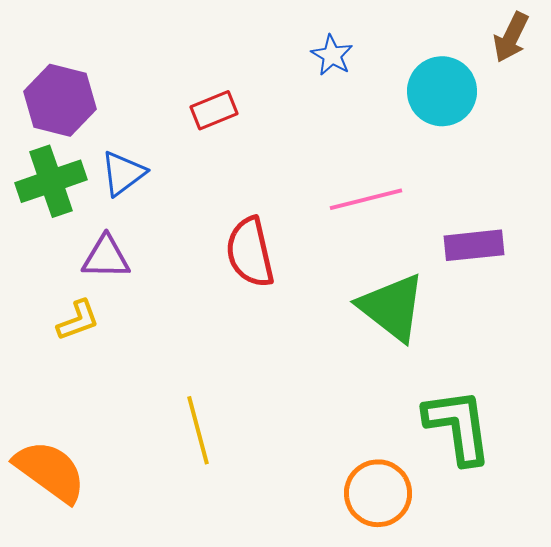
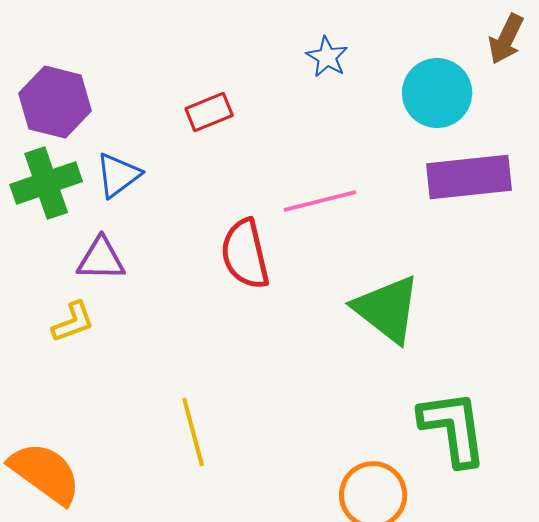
pink line: (366, 199) -> (320, 201), moved
purple rectangle: (474, 245) -> (469, 177), moved, size x1.4

